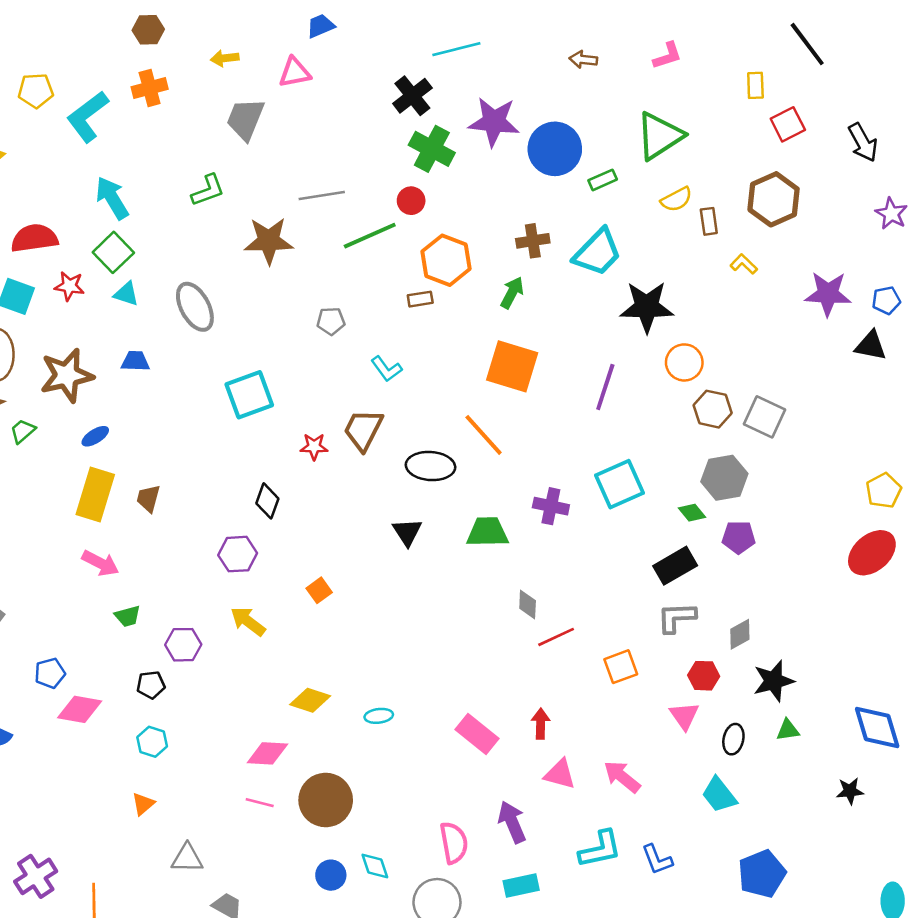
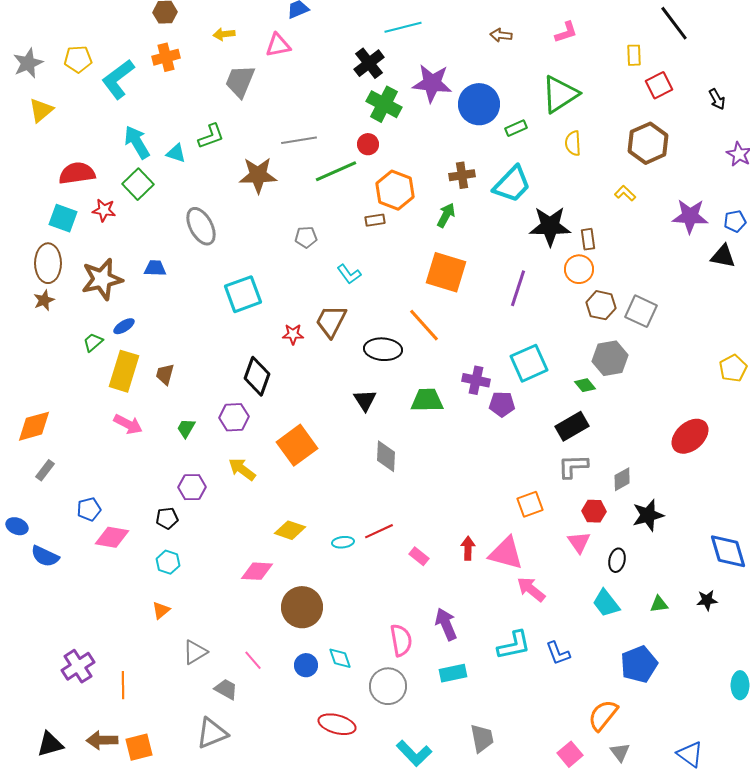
black arrow: (863, 142) -> (717, 99), size x0.7
yellow semicircle: (676, 199) -> (573, 143), turned 115
brown rectangle: (709, 221) -> (588, 239), moved
cyan triangle: (126, 294) -> (176, 153), moved
green trapezoid: (23, 431) -> (93, 342), moved
black diamond: (267, 501) -> (257, 376), size x1.4
purple pentagon: (739, 537) -> (502, 404), moved
red ellipse: (872, 553) -> (690, 436), moved
orange square: (319, 590) -> (297, 445), size x2.0
gray diamond: (528, 605) -> (386, 456), moved, size x1.4
green trapezoid: (128, 616) -> (186, 428), moved, turned 135
red line: (556, 637) -> (379, 531), moved
green triangle: (788, 730) -> (659, 604), moved
pink rectangle: (477, 734) -> (419, 556), size x0.6
pink triangle: (560, 774) -> (506, 553), moved, size x1.4
pink line: (260, 803) -> (253, 660), moved, turned 35
gray triangle: (187, 858) -> (195, 652), turned -32

